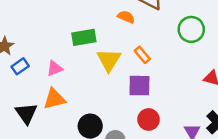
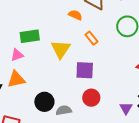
green rectangle: (84, 37) -> (30, 36), moved
orange rectangle: (142, 55) -> (92, 38), moved

